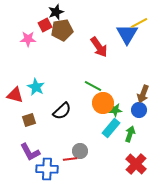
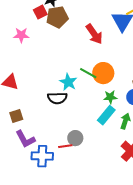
pink star: (28, 39) -> (21, 35), moved
cyan star: (36, 87) -> (68, 82), moved
orange circle: (103, 103) -> (103, 73), moved
black semicircle: (62, 111) -> (57, 98), turned 42
brown square: (29, 120) -> (16, 116), moved

